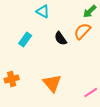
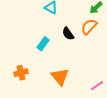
cyan rectangle: (25, 40) -> (43, 44), moved

